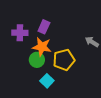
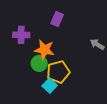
purple rectangle: (44, 27) -> (57, 19), moved
yellow pentagon: (64, 60) -> (58, 72), moved

